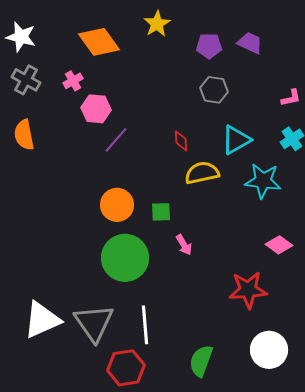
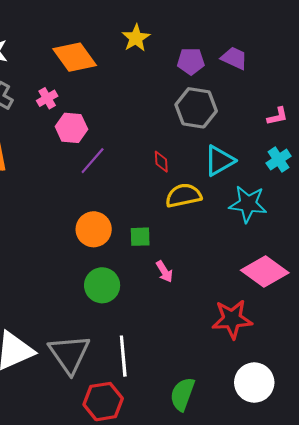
gray hexagon: (214, 90) -> (196, 108), size x1.4
pink diamond: (279, 245) -> (265, 272), size x1.6
green circle: (125, 258) -> (102, 285), size x0.7

